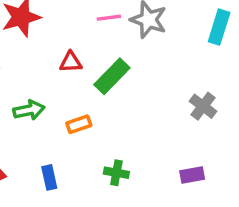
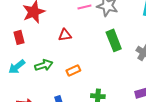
green rectangle: (112, 76) -> (114, 40), moved, turned -60

